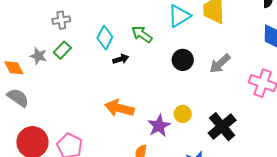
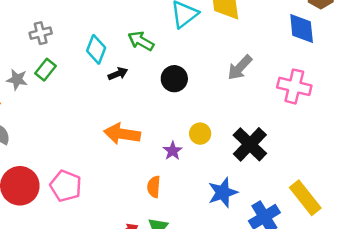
black circle: (183, 60) -> (174, 79), moved
purple star: (159, 126) -> (173, 151), size x0.7

